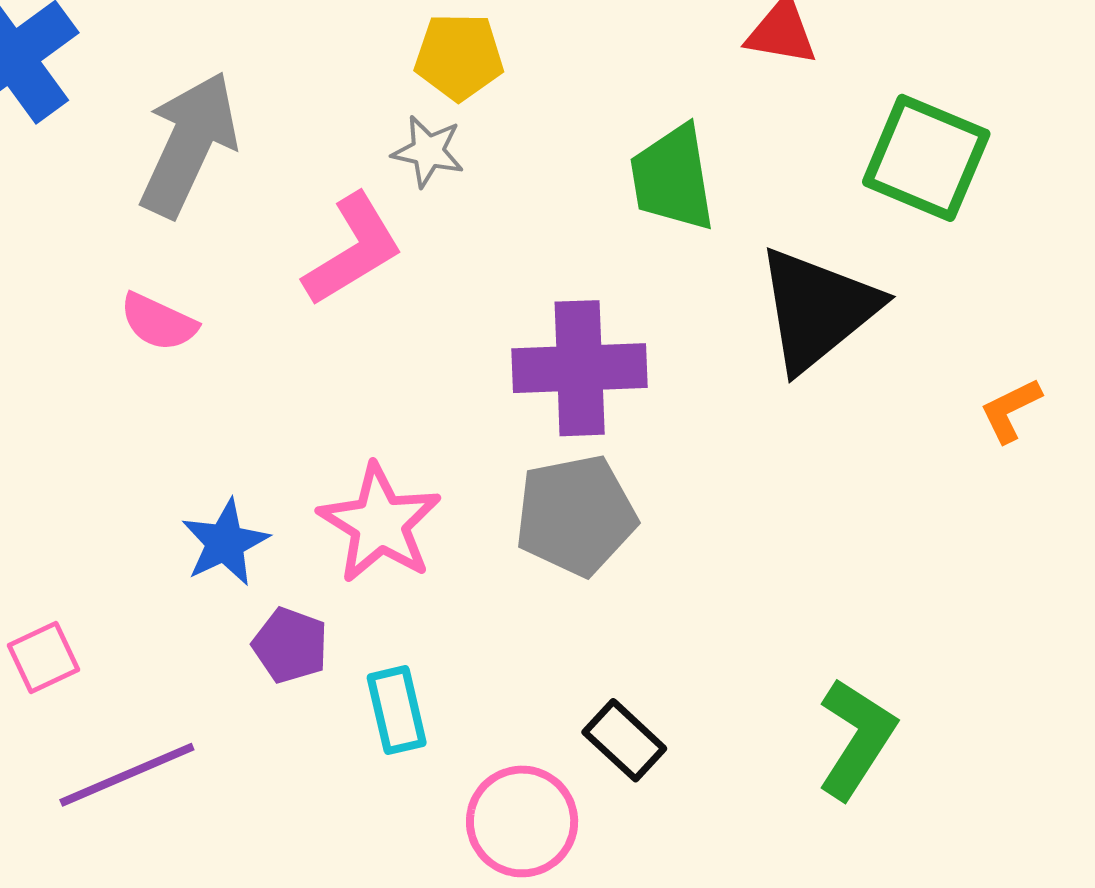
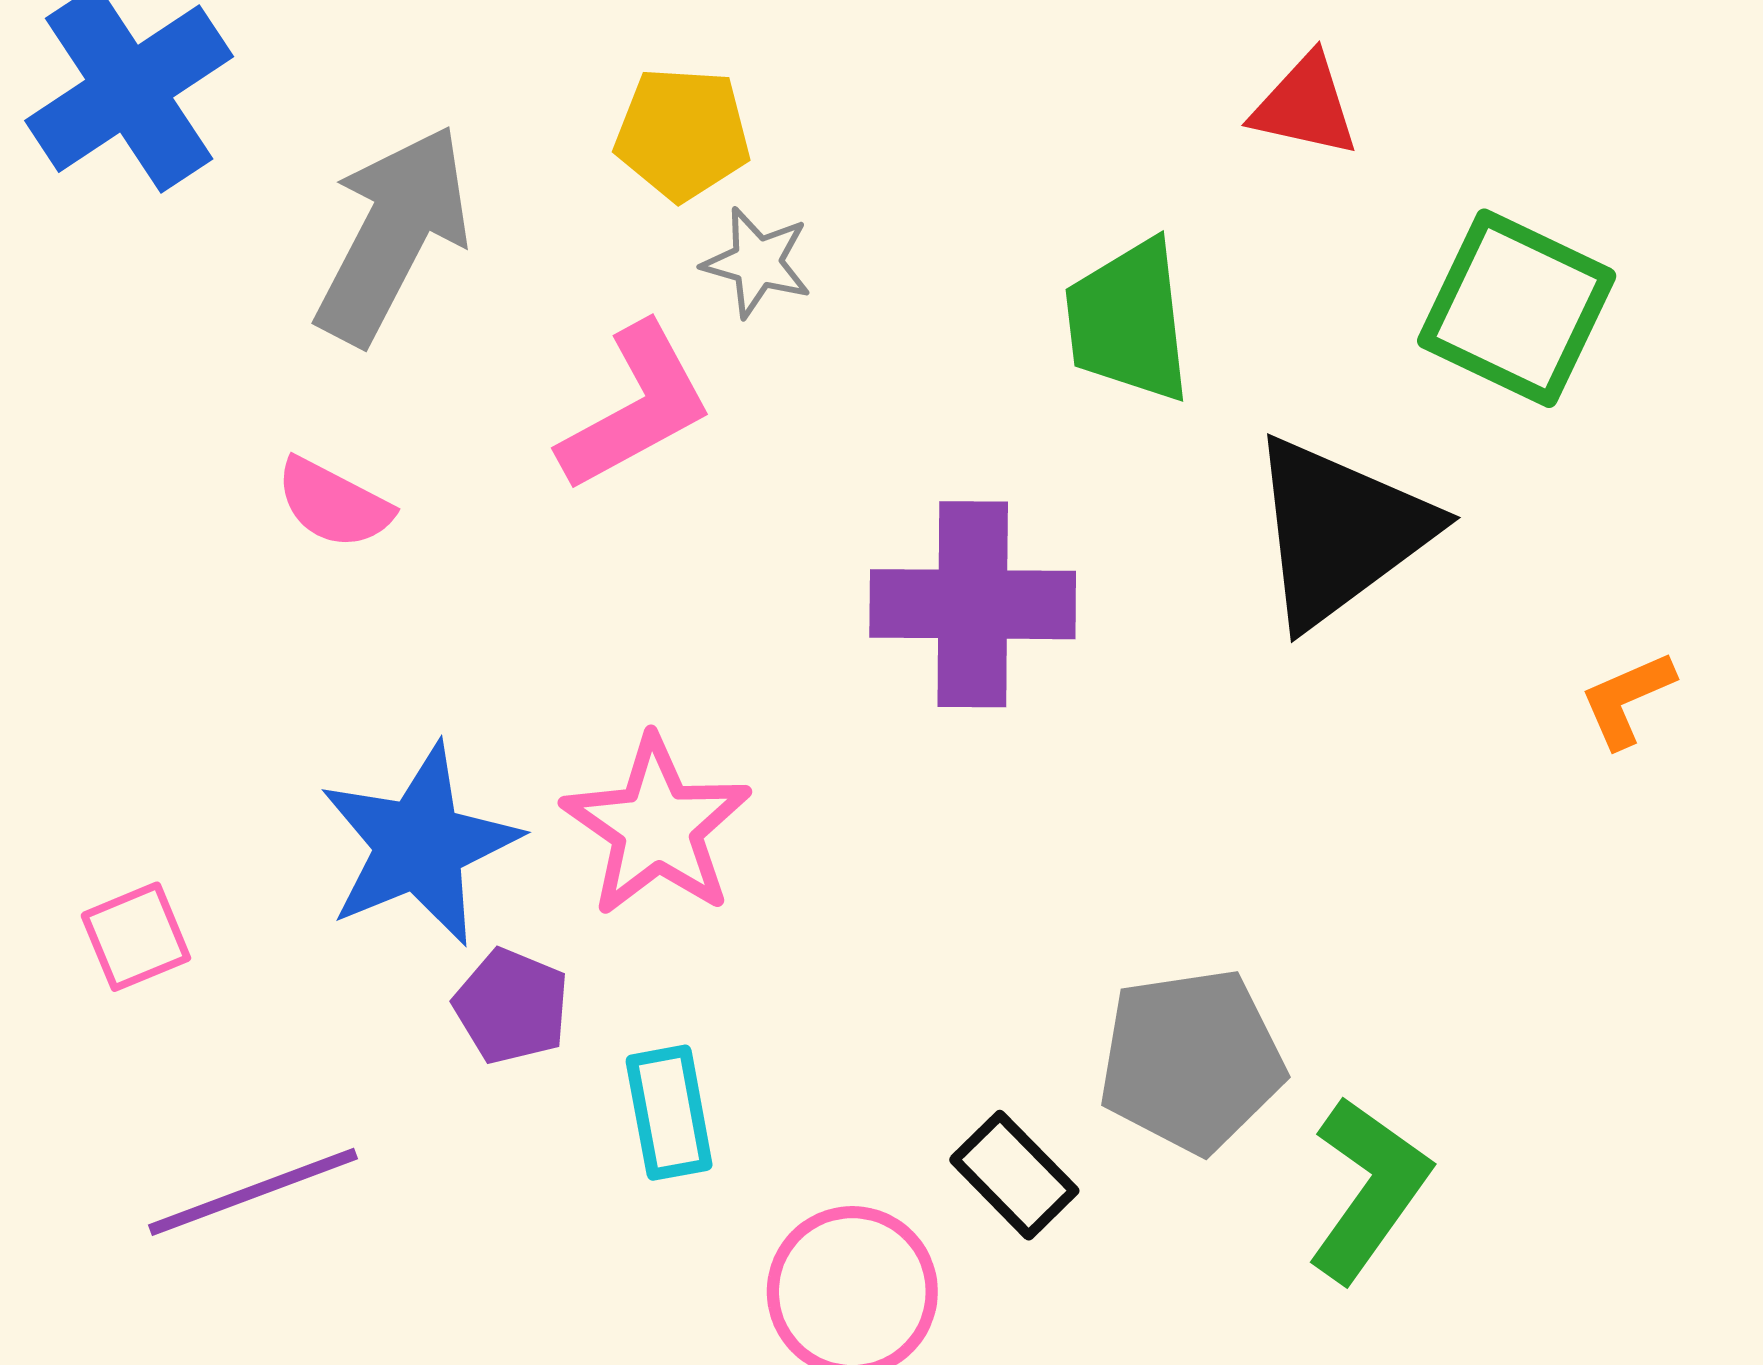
yellow pentagon: (459, 57) -> (682, 134), moved
gray pentagon: (576, 515) -> (1191, 1061), moved
blue star: (225, 543) -> (419, 845), size x1.5
pink square: (43, 657) -> (136, 937), moved

